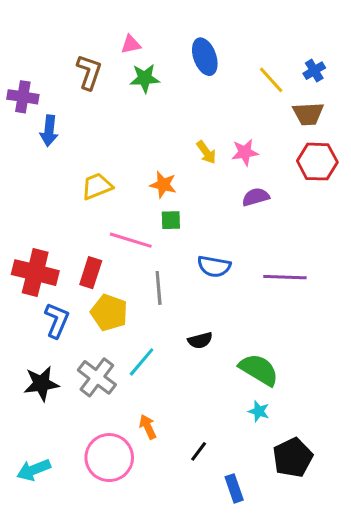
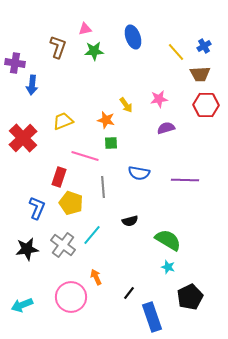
yellow arrow: (206, 152) -> (126, 105), moved
red cross: (35, 273) -> (23, 138), moved, turned 32
blue rectangle: (234, 488) -> (152, 317), size x1.6

